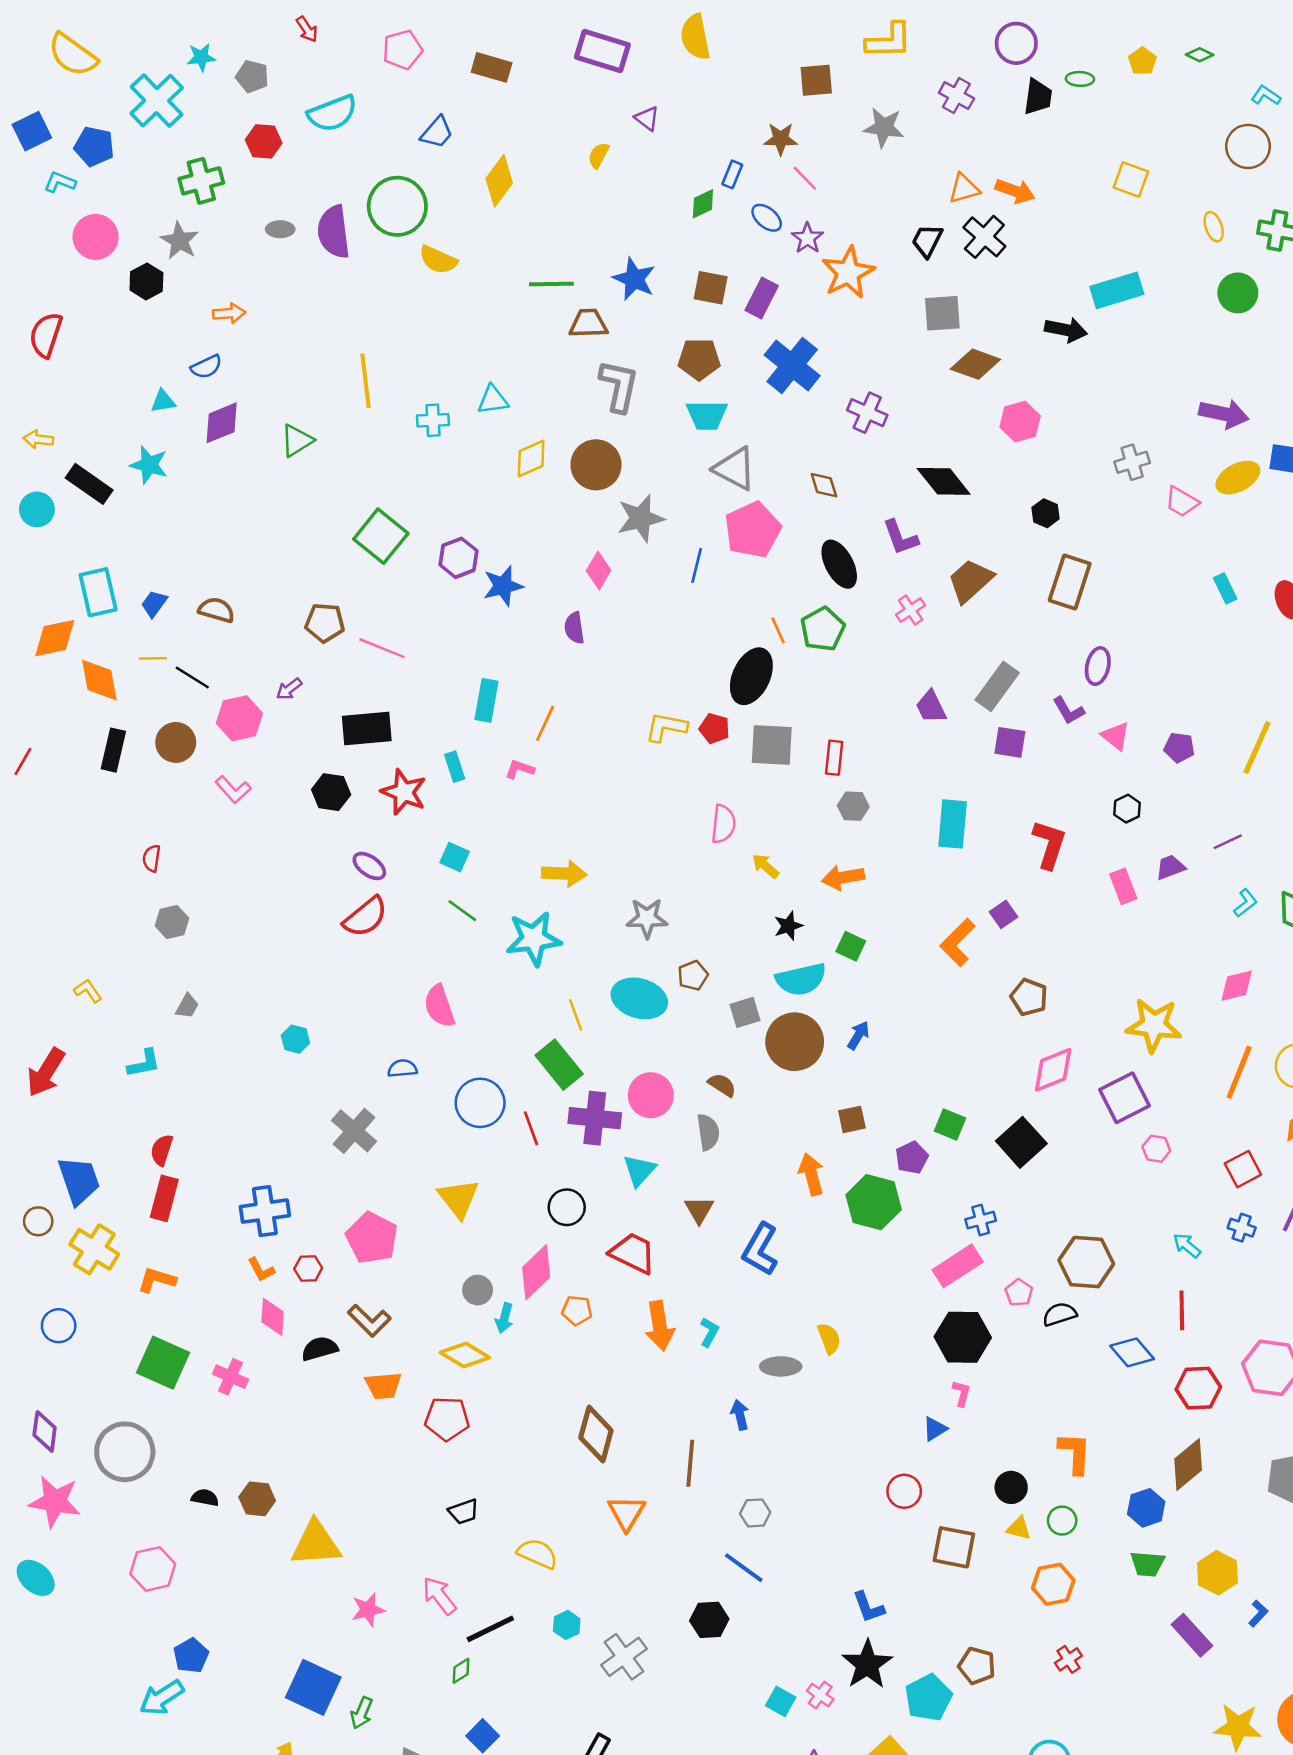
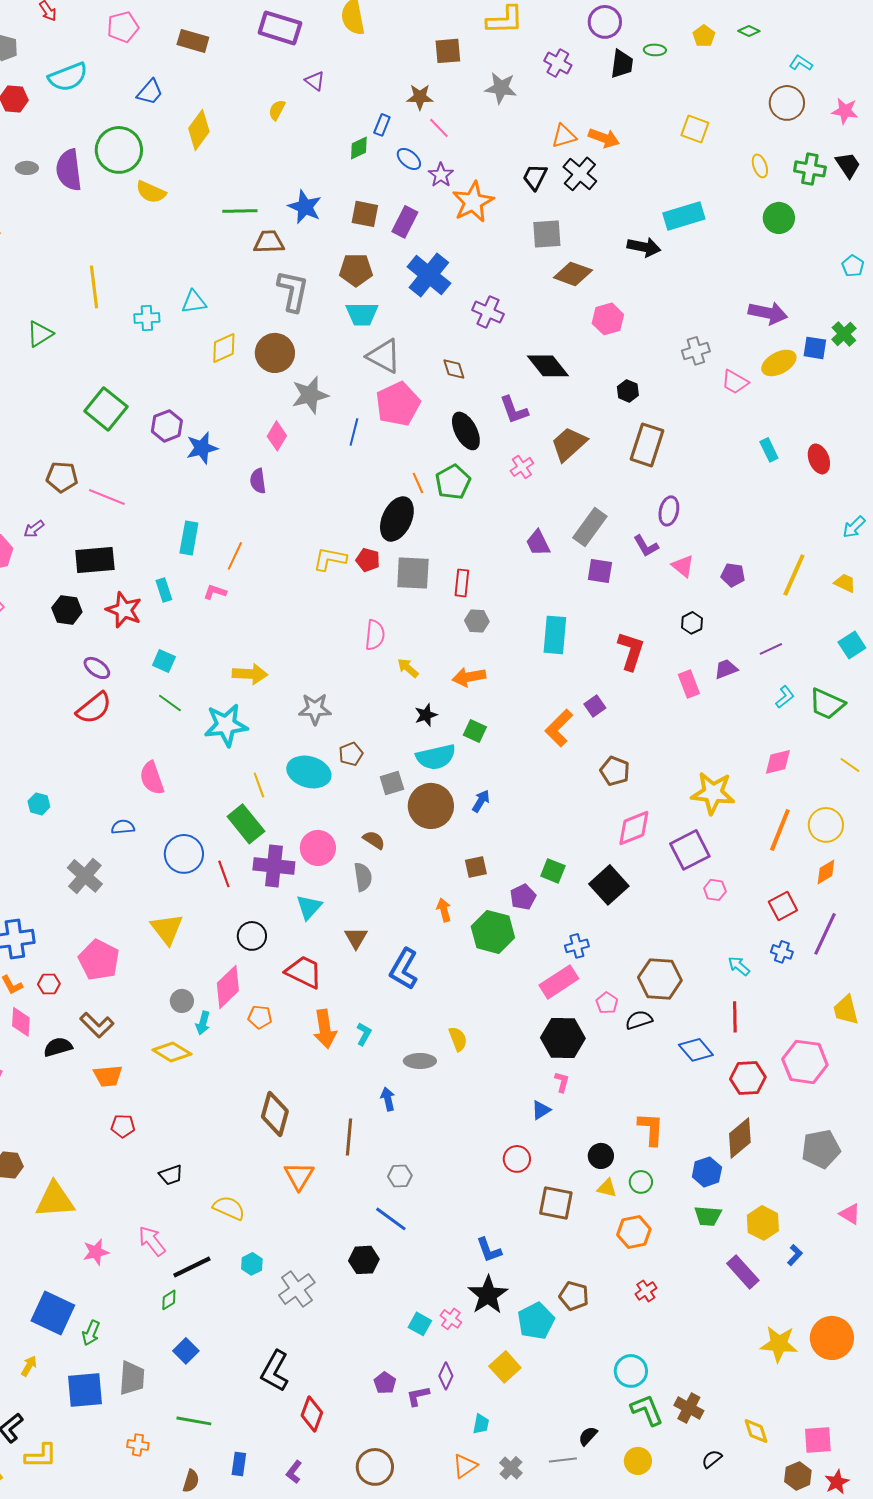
orange arrow: (811, 1174) -> (444, 910), size x0.7
red pentagon: (447, 1419) -> (123, 1126), moved, size x0.7

